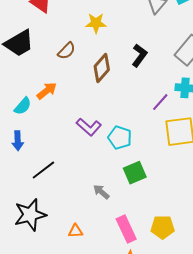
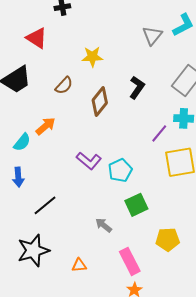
cyan pentagon: (120, 138) -> (120, 170), turned 30
yellow pentagon: (163, 227) -> (168, 239), moved

